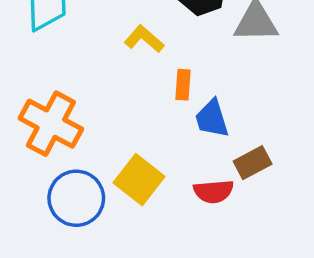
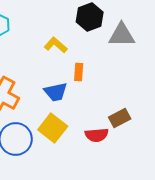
blue trapezoid: (212, 119) -> (56, 92), moved, turned -85

